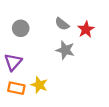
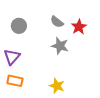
yellow star: (39, 85) -> (57, 86), moved

